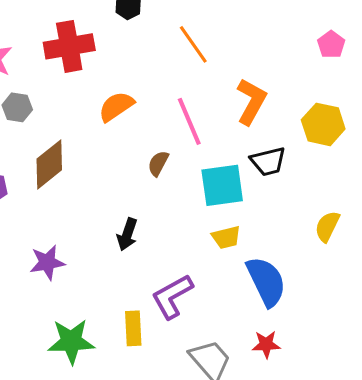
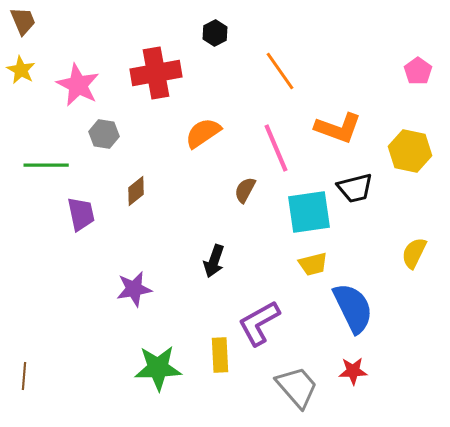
orange L-shape: (251, 101) -> (338, 128), turned 81
brown diamond: (49, 164) -> (136, 191), size x0.6

